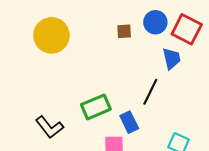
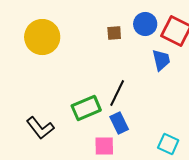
black line: (150, 92) -> (117, 93), moved

